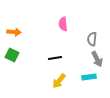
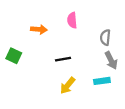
orange arrow: (14, 32) -> (39, 29), moved

